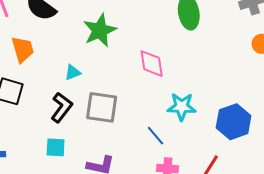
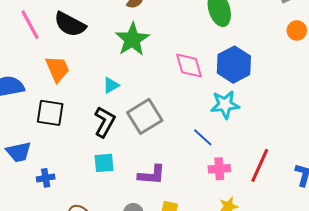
gray square: (102, 107) -> (145, 116), turned -32
blue hexagon: (234, 122) -> (234, 65), moved

